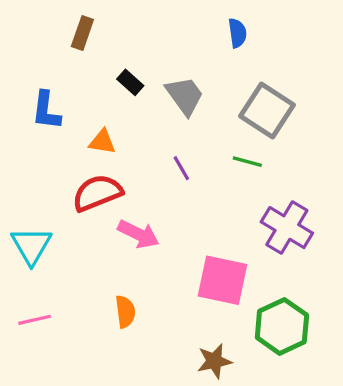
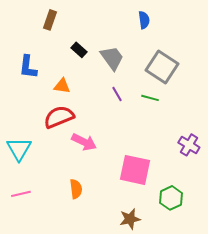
purple line: (181, 168) -> (117, 94), moved
purple cross: (287, 228) -> (189, 145), moved, size x0.7
green hexagon: (282, 326) -> (171, 198), size x0.7

